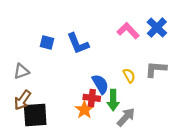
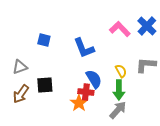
blue L-shape: (78, 44) -> (84, 48), moved
green arrow: (113, 100) -> (119, 90), moved
black square: (35, 115) -> (45, 85), moved, size x0.7

